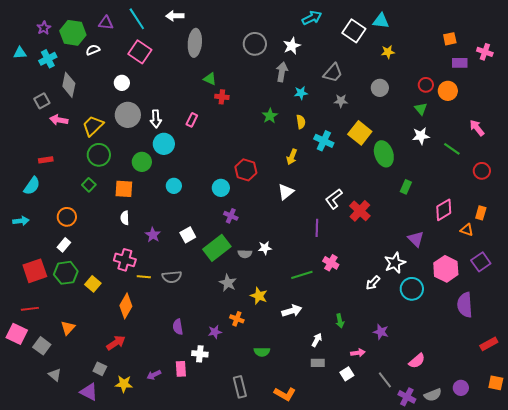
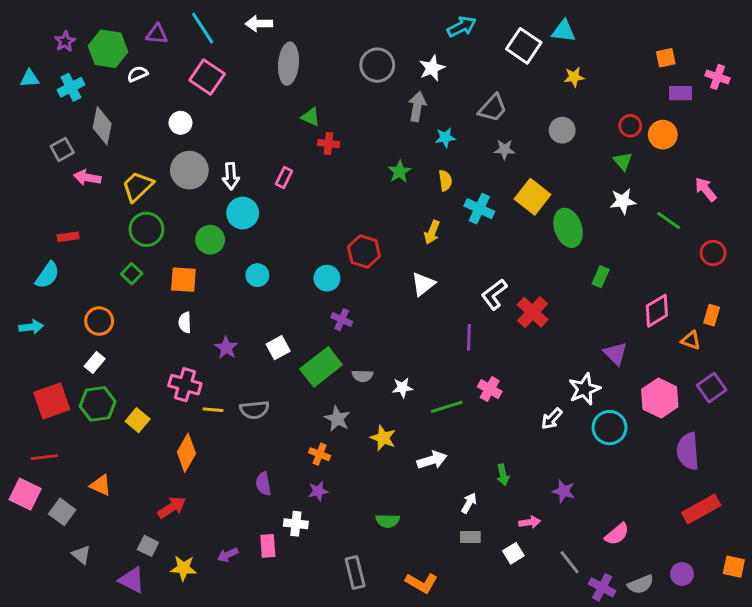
white star: (265, 248) -> (402, 388), moved
orange cross: (237, 319) -> (320, 454), moved
orange triangle: (68, 328) -> (101, 485), turned -49
red rectangle: (489, 344) -> (701, 509), moved, size x1.4

